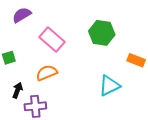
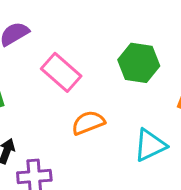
orange semicircle: (47, 73) -> (88, 123), moved

